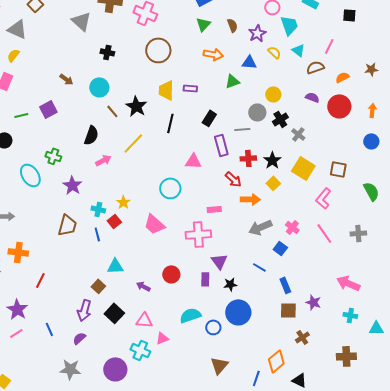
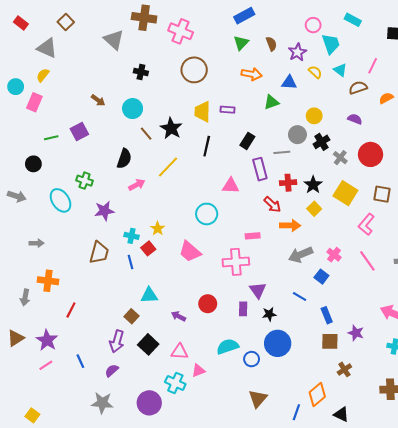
red circle: (339, 106) -> (371, 154), moved
purple star: (72, 185) -> (104, 211), turned 30

